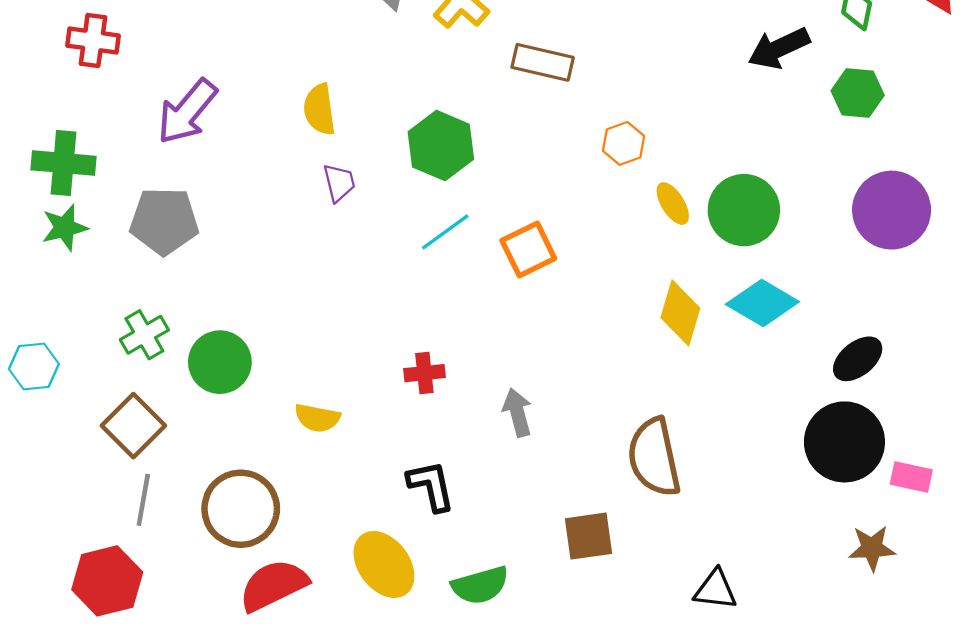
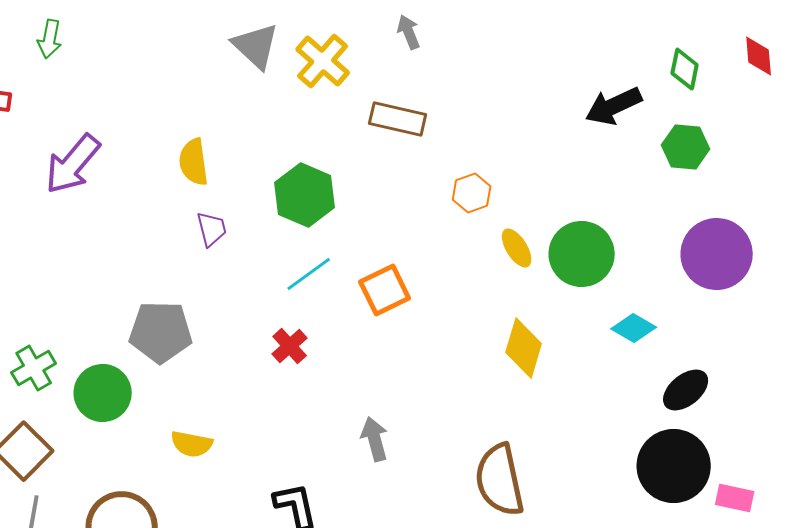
gray pentagon: (164, 221) -> (161, 332), moved
cyan diamond: (762, 303) -> (634, 328), moved, size x0.7
red cross: (424, 373) -> (290, 346), moved, turned -36

